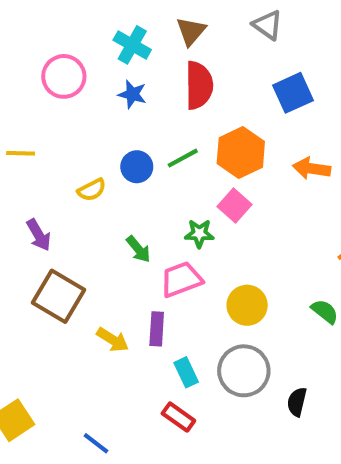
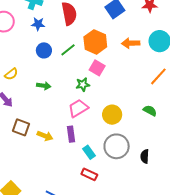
blue circle: (137, 167) -> (44, 50), moved
yellow semicircle: (92, 190) -> (11, 74), moved
green arrow: (138, 249) -> (44, 86), moved, turned -32
brown square: (58, 296) -> (21, 127), size x0.7
yellow arrow: (113, 340) -> (45, 136), moved

